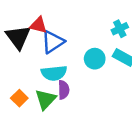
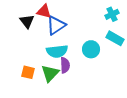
black triangle: (18, 37) -> (27, 21), size x0.7
cyan circle: (95, 59) -> (91, 49), moved
orange square: (19, 98) -> (28, 72), turned -32

